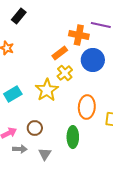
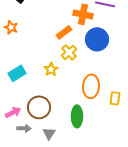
yellow star: (47, 90) -> (51, 69), size x0.6
brown circle: (35, 128) -> (39, 107), size x1.5

